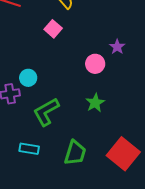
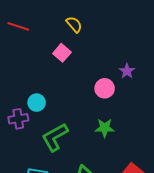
green star: (95, 103) -> (105, 128), turned 30

